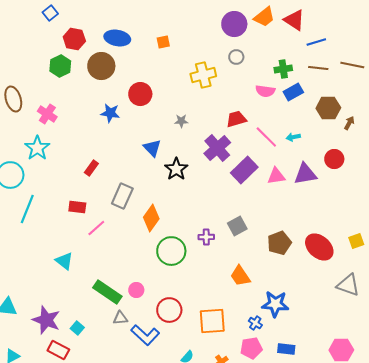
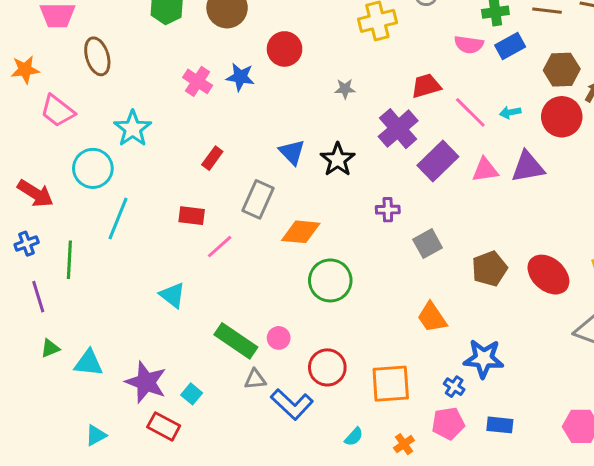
pink cross: (47, 114) -> (198, 81), moved
blue triangle: (152, 148) -> (292, 152), moved
red circle: (334, 159) -> (562, 117), moved, size x1.4
orange diamond: (151, 218) -> (301, 232), turned 60
purple cross: (206, 237) -> (388, 210), moved

